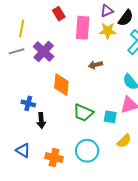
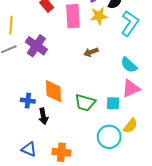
orange diamond: (61, 85) -> (54, 91), moved
cyan circle: (87, 151) -> (109, 137), moved

